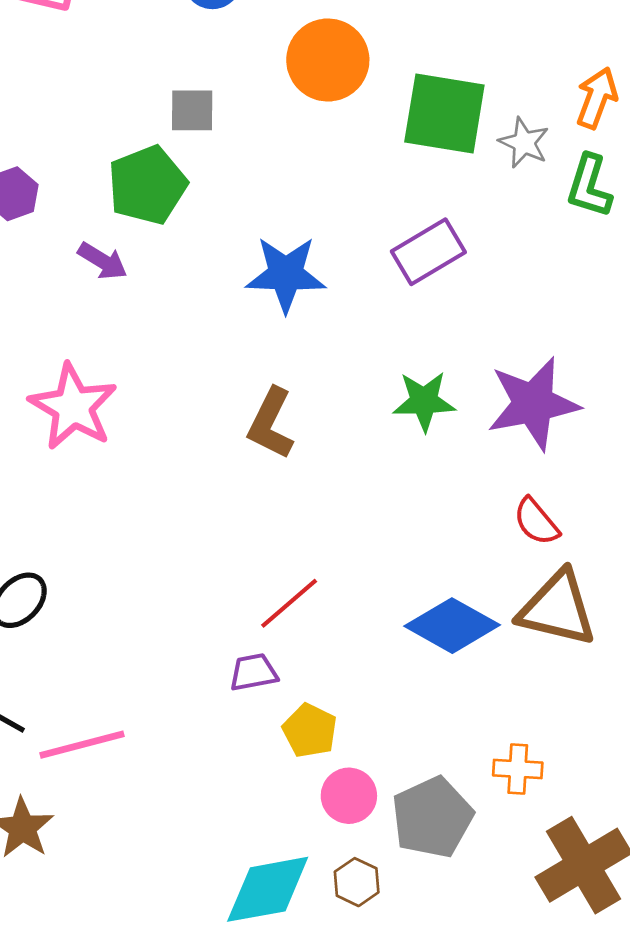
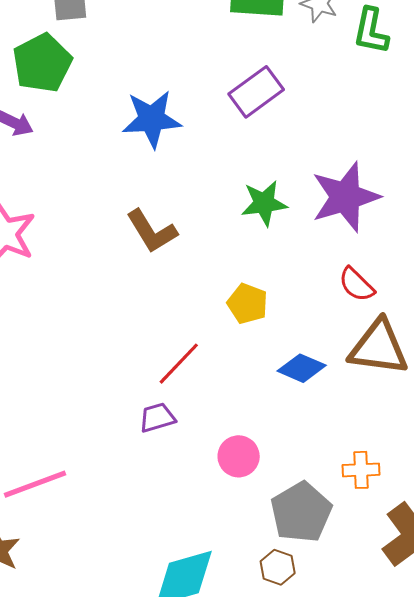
brown L-shape: (271, 423) -> (152, 231), turned -52
blue diamond: (452, 626) -> (302, 368), size x0.7
yellow pentagon: (310, 731) -> (247, 304), moved
pink circle: (349, 796) -> (239, 456), moved
brown hexagon: (357, 882) -> (278, 567), moved

